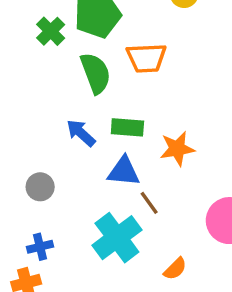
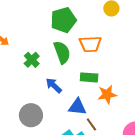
green cross: (51, 31) -> (32, 60), moved
green rectangle: (127, 127) -> (89, 77), moved
gray circle: (40, 187) -> (31, 115), size x1.5

